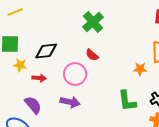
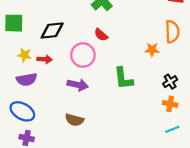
yellow star: (20, 65) -> (24, 55), moved
green L-shape: (127, 101) -> (123, 78), moved
purple semicircle: (33, 105) -> (27, 79), moved, turned 120

